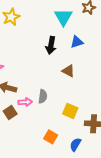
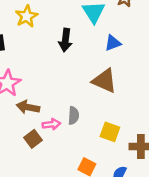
black arrow: (51, 45) -> (65, 40), moved
brown triangle: (68, 71) -> (104, 81), size x1.5

